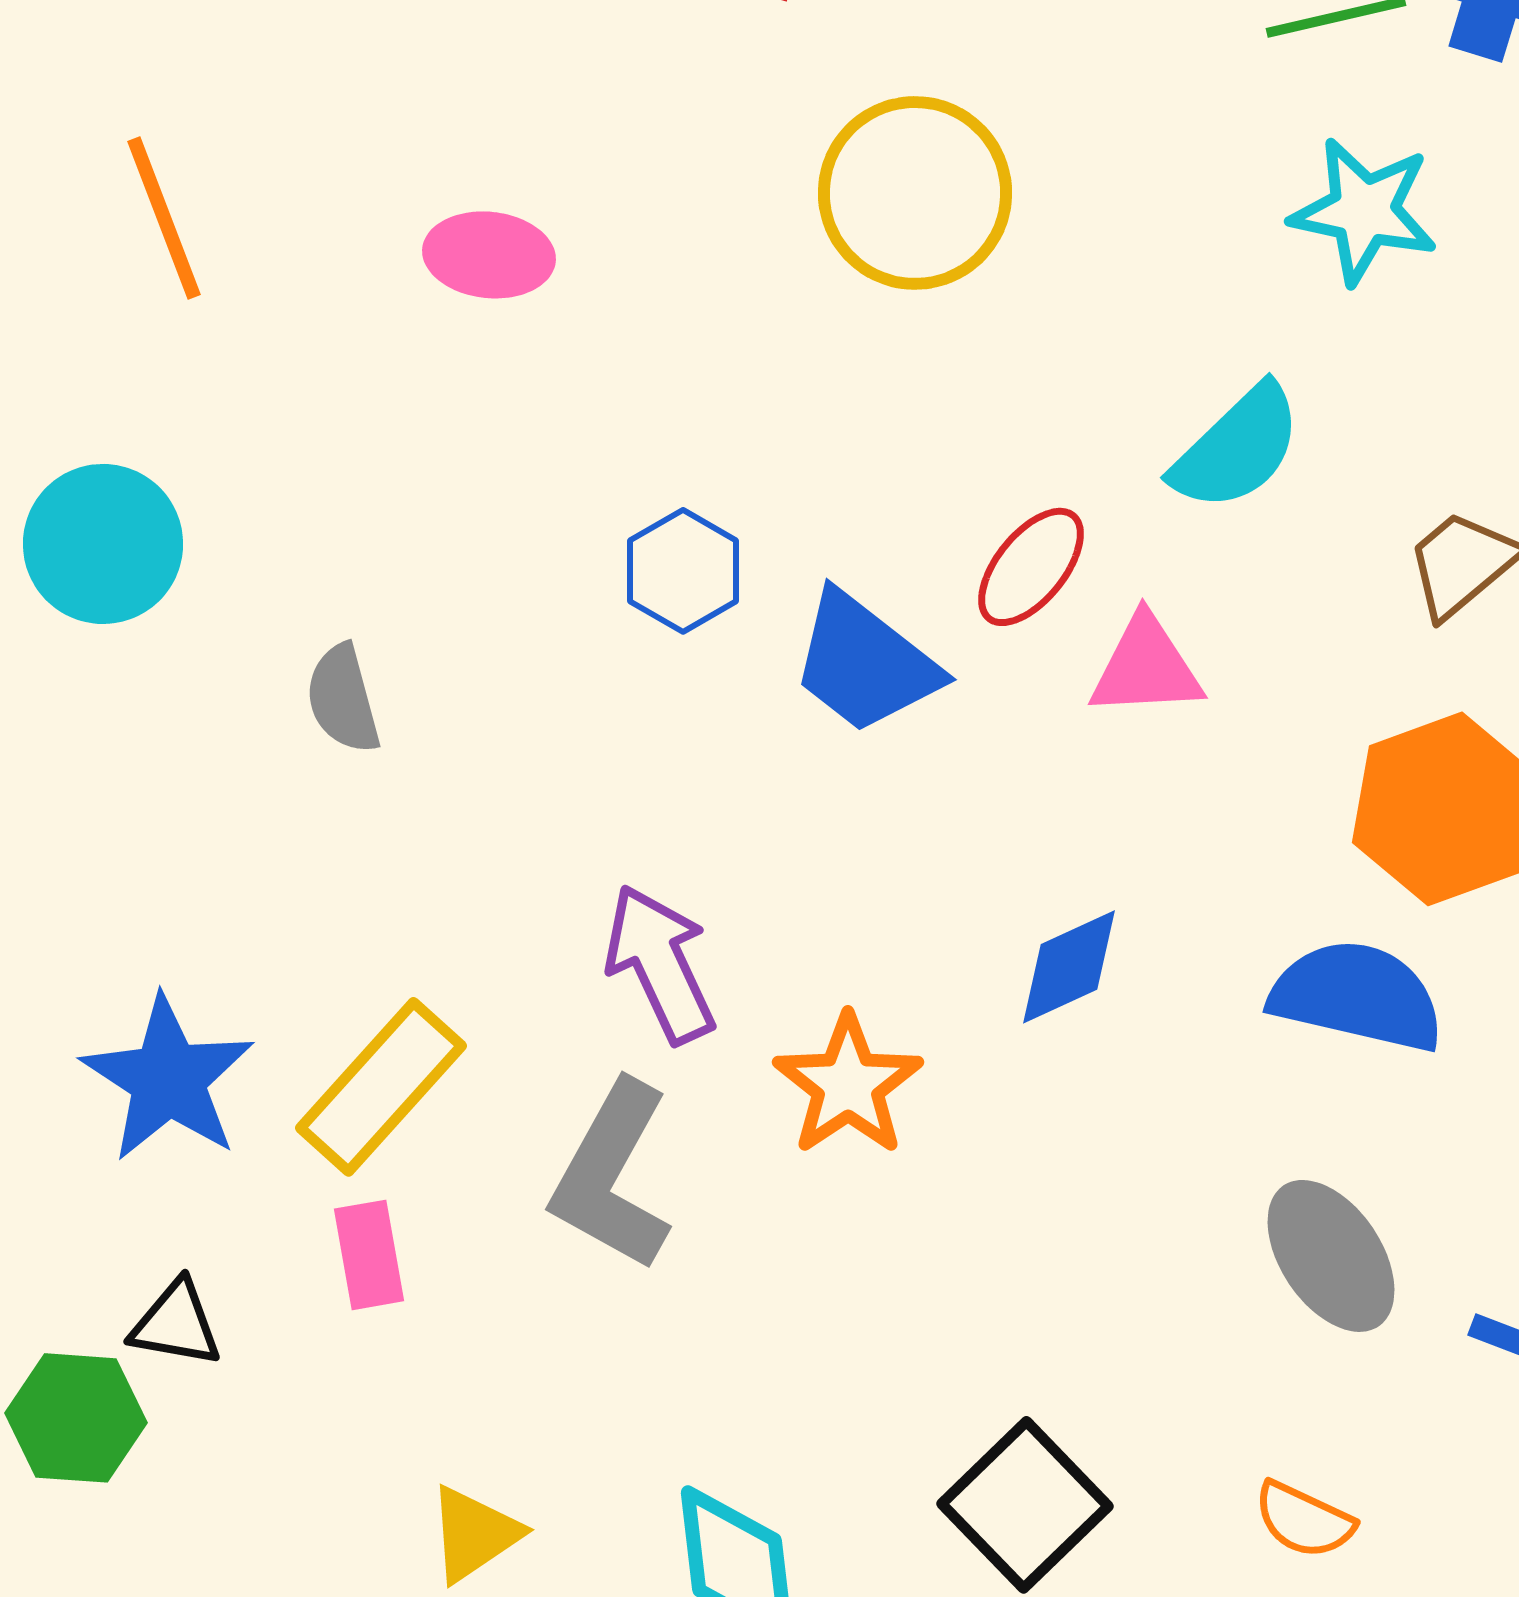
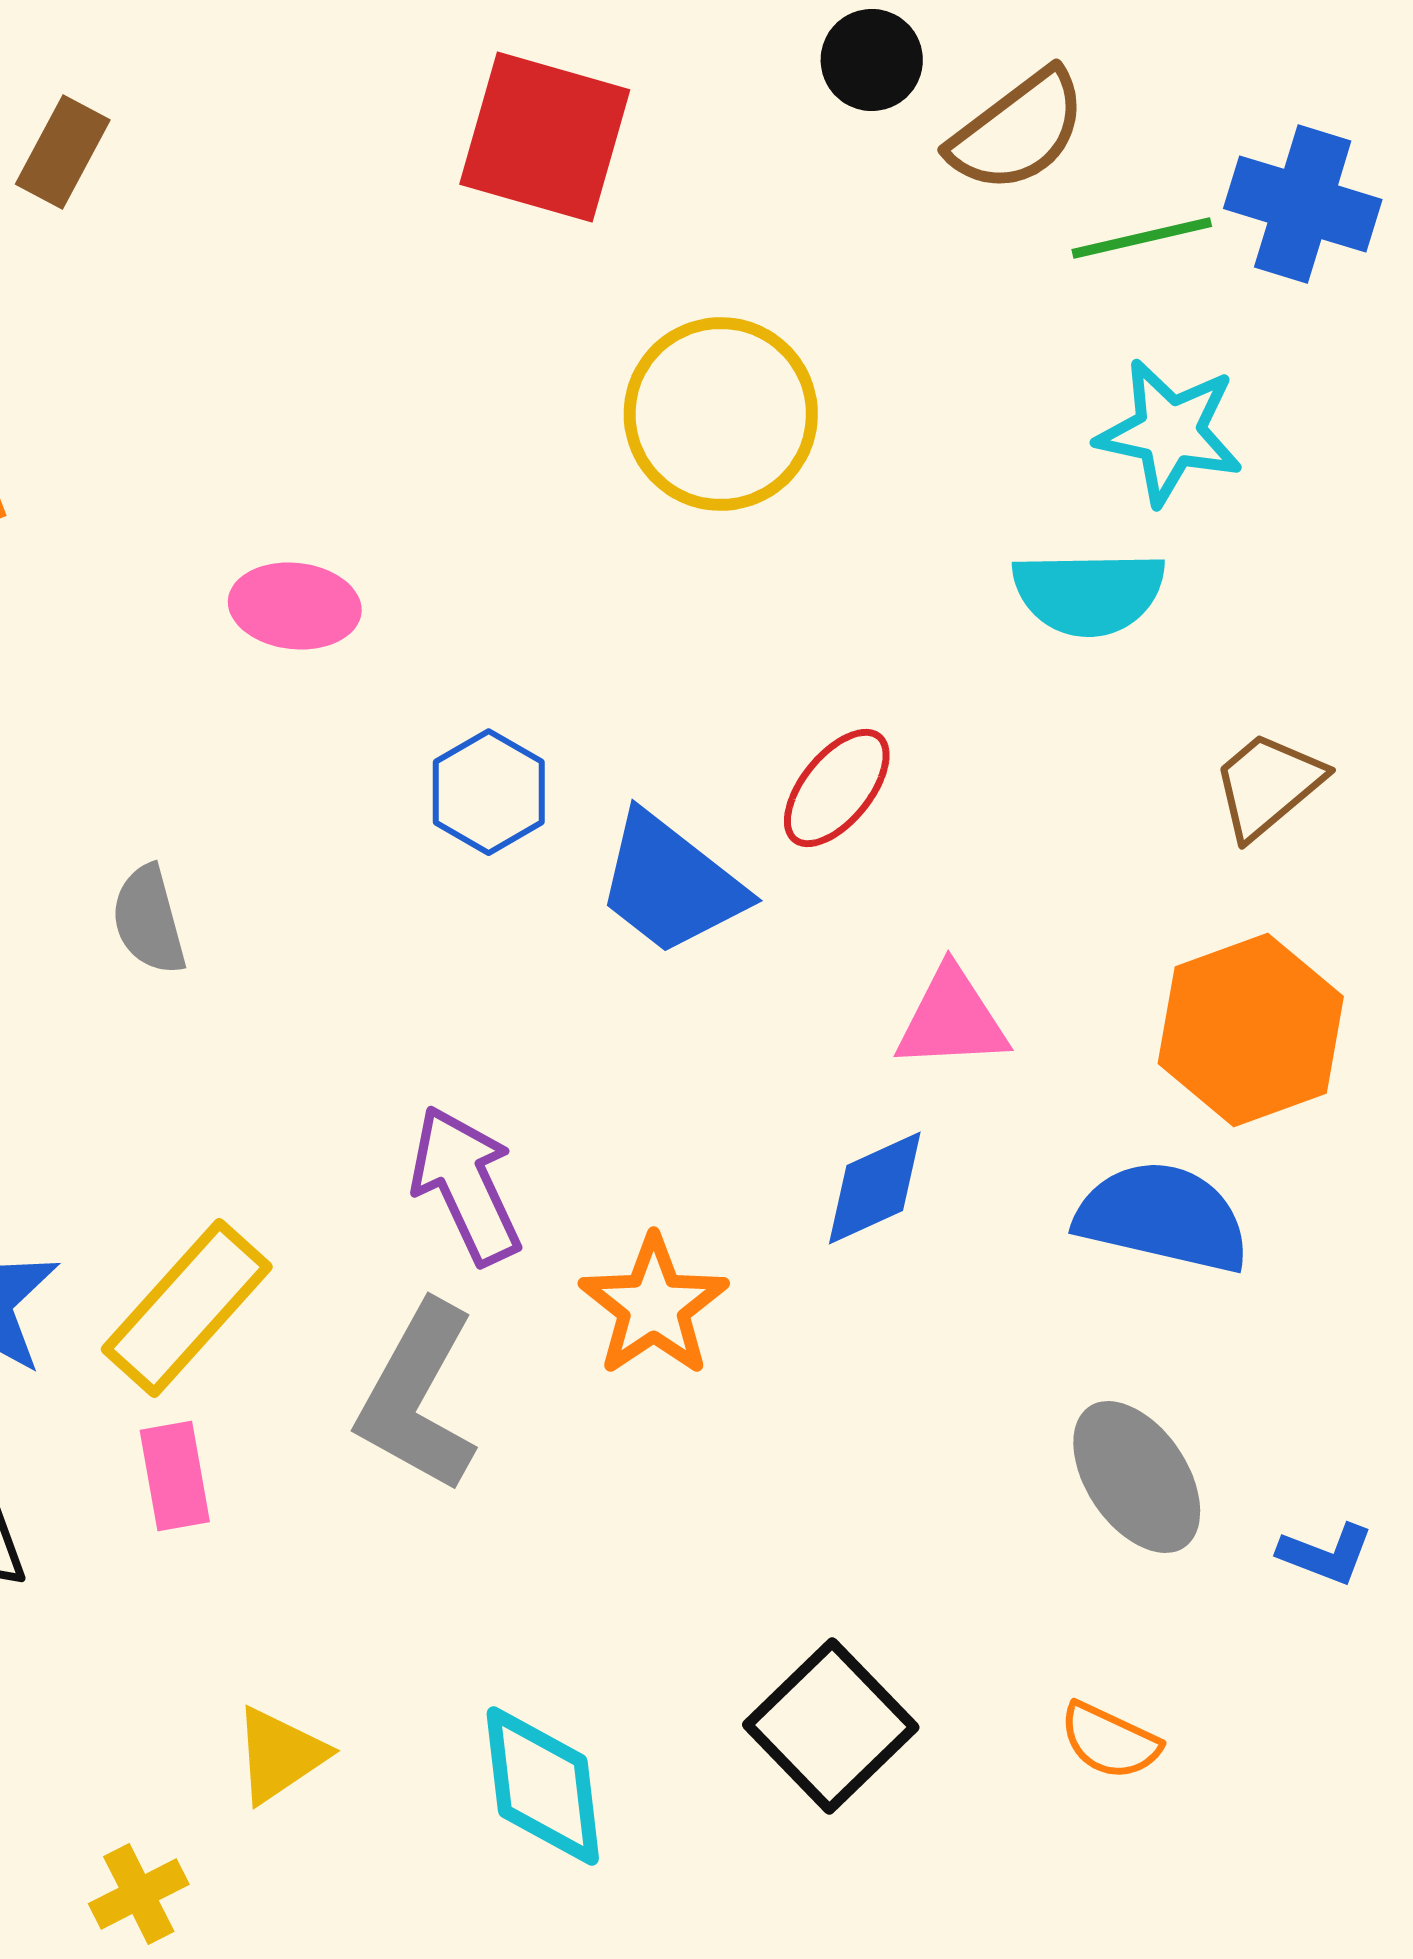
pink ellipse: (489, 255) -> (295, 606), moved
cyan semicircle: (1237, 448) -> (1089, 593), moved, turned 43
pink triangle: (1146, 667) -> (952, 1019), moved

